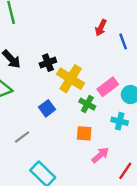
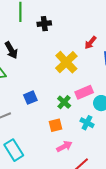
black cross: (48, 63) -> (44, 24), moved
yellow cross: (71, 79) -> (66, 62), moved
orange square: (84, 133) -> (56, 125), turned -32

